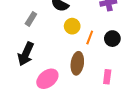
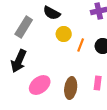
gray rectangle: (31, 19) -> (24, 27), size x1.5
brown ellipse: (77, 63) -> (71, 88), moved

